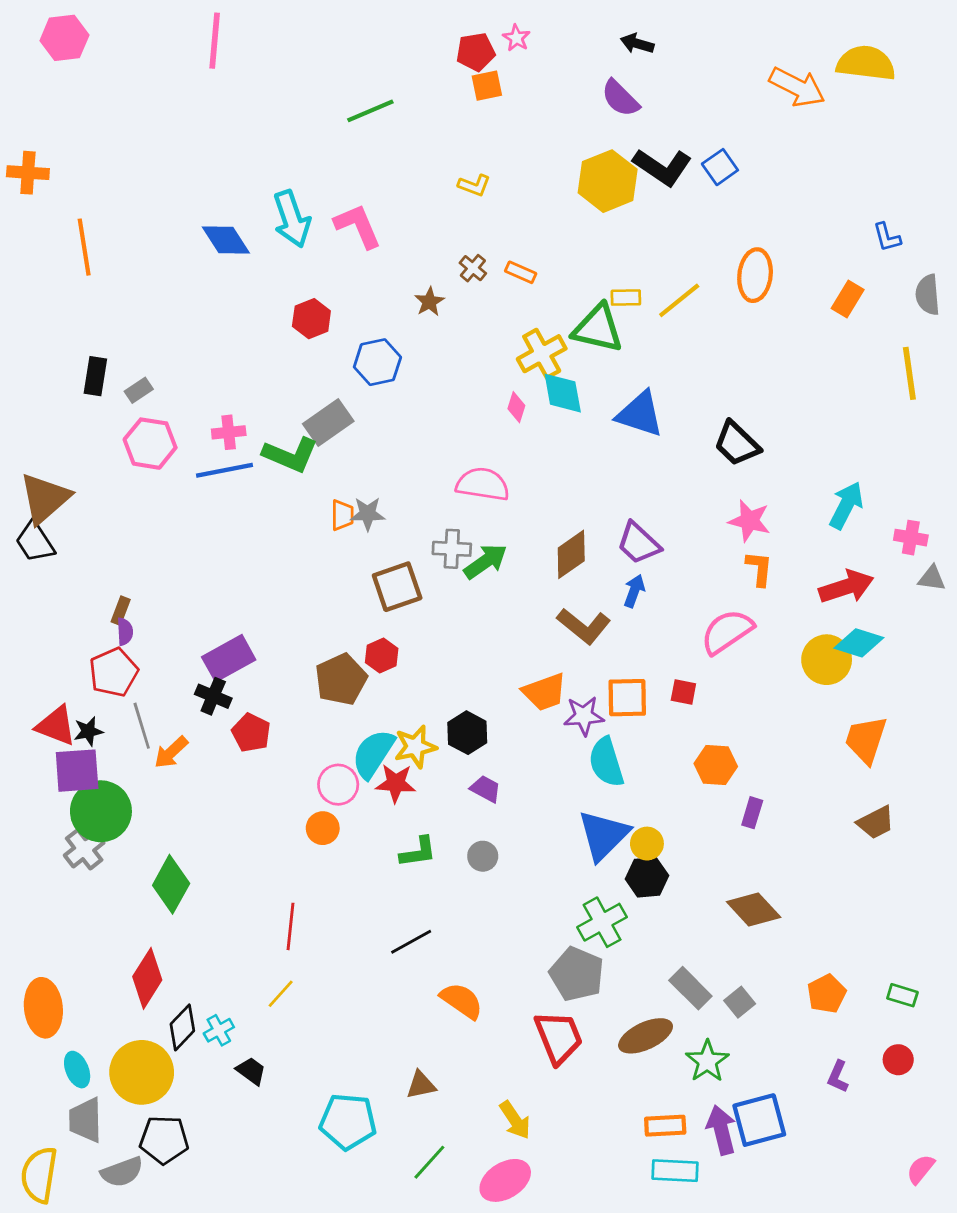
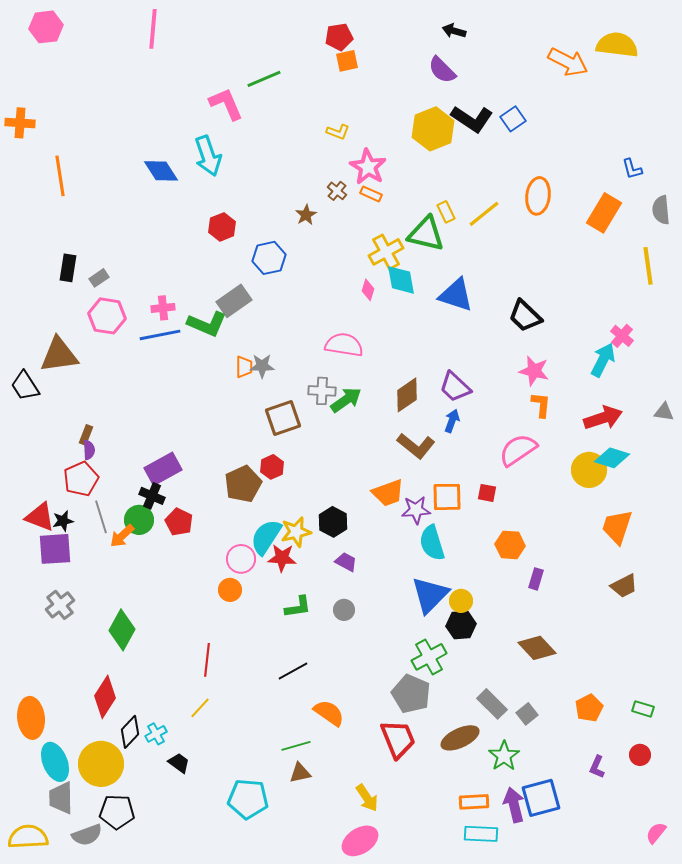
pink star: (516, 38) -> (368, 167), moved, size x1.8
pink L-shape: (358, 226) -> (226, 104), moved
yellow rectangle: (626, 298) -> (446, 212), turned 65
orange rectangle: (848, 299) -> (604, 213), size x1.5
brown triangle: (45, 498) -> (59, 355), moved, turned 33
pink cross: (911, 538) -> (622, 336), moved, turned 30
green circle: (101, 811) -> (139, 520), moved, size x0.7
cyan ellipse: (77, 1070) -> (55, 762), size x1.5
green line: (429, 1162) -> (296, 746), moved, turned 32
yellow semicircle: (39, 1175) -> (28, 837), turned 78

